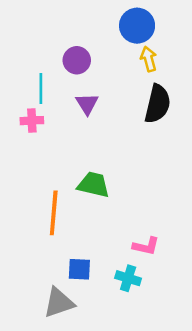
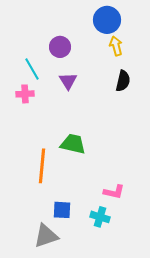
cyan line: (41, 88) -> (32, 69), turned -30
black semicircle: (158, 104) -> (123, 81), size x0.7

